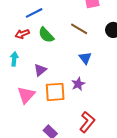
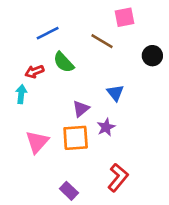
brown line: (79, 29) -> (102, 41), moved
red arrow: (22, 34) -> (34, 72), moved
purple triangle: (40, 70) -> (81, 109), moved

